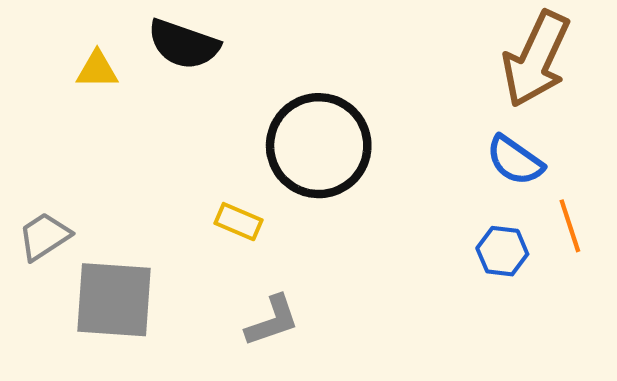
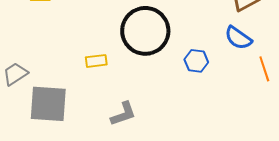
yellow rectangle: (238, 222) -> (96, 61), moved, turned -30
blue hexagon: (502, 251) -> (196, 61), moved

